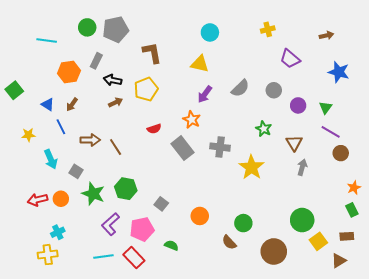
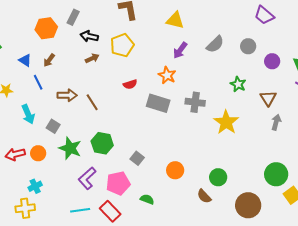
gray rectangle: (183, 148) -> (158, 103), turned -35

